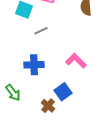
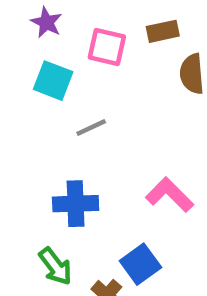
green arrow: (13, 93) -> (55, 266), moved

